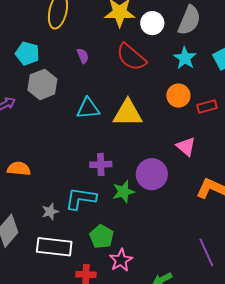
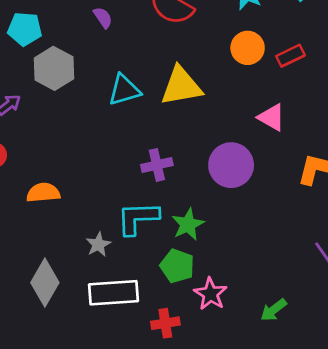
green star: (123, 192) -> (188, 224), moved

